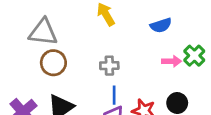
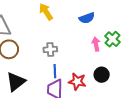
pink arrow: (172, 61) -> (96, 44), turned -96

